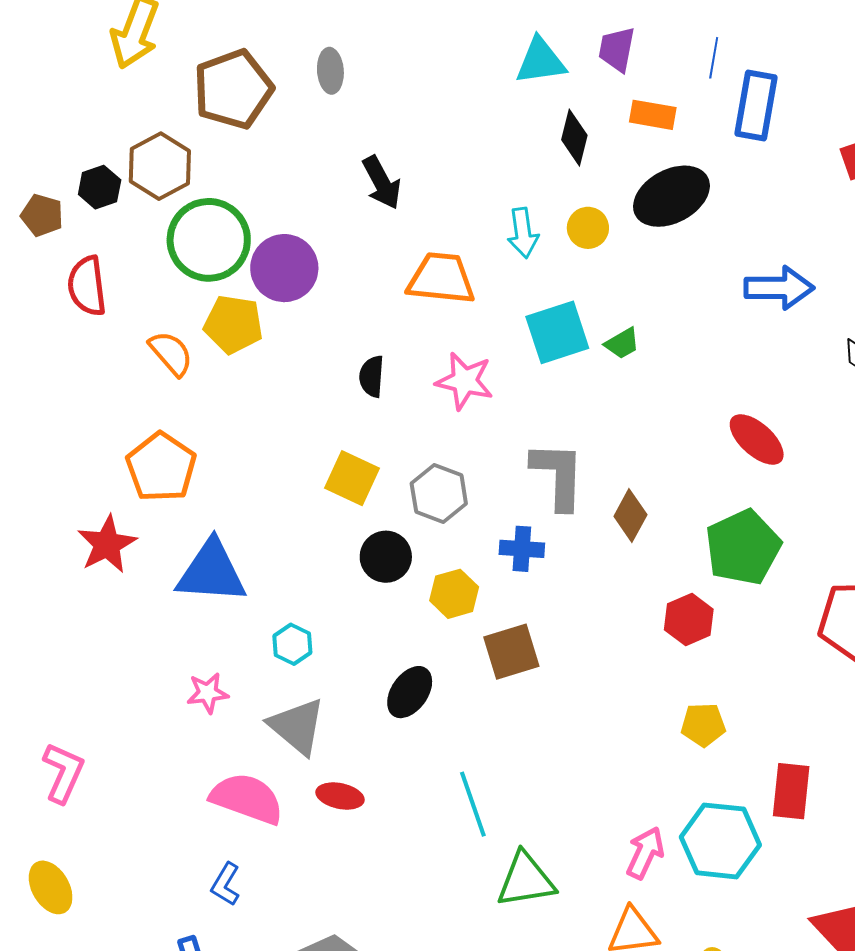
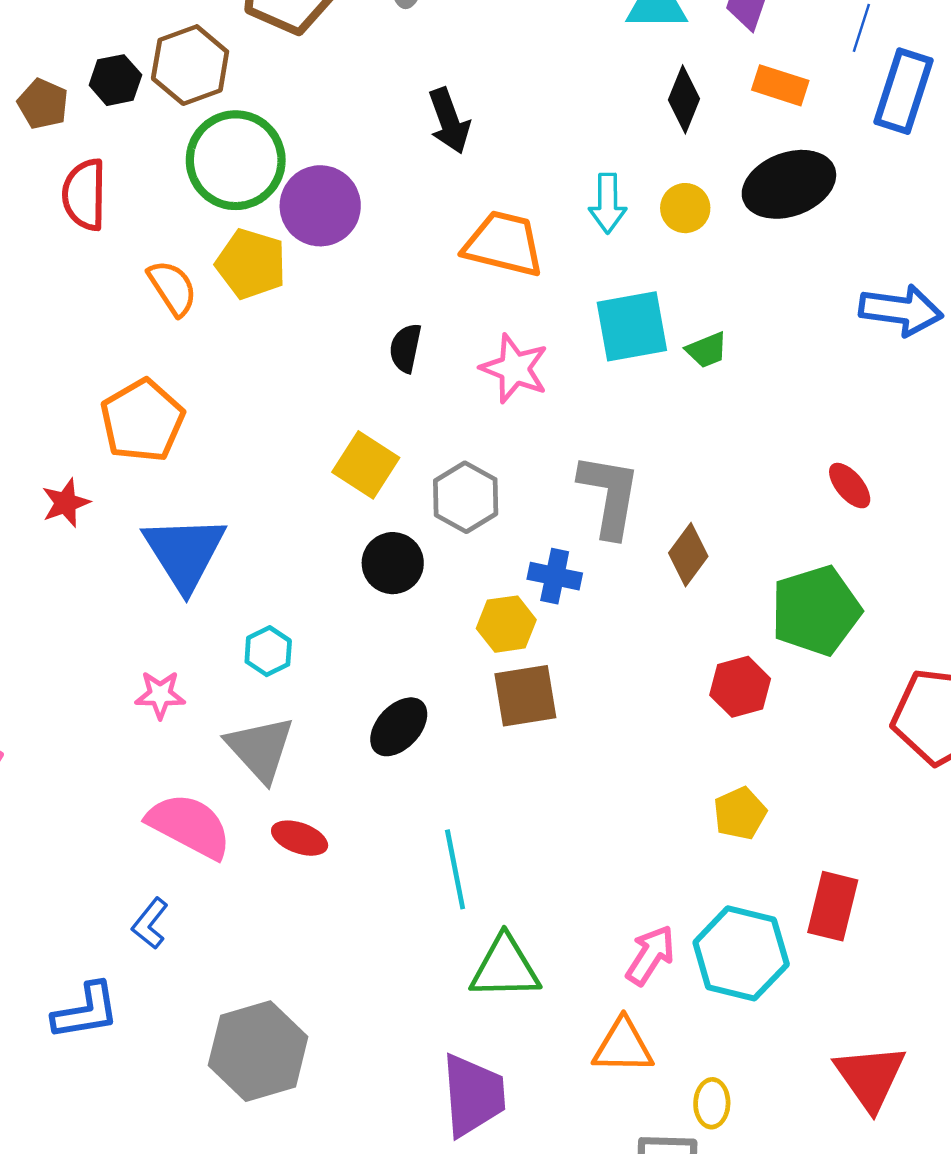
red ellipse: (757, 440) -> (850, 486), size x0.7
red star: (107, 544) -> (66, 503), size x0.7
blue triangle: (212, 572) -> (185, 553), turned 46
yellow hexagon: (454, 594) -> (506, 624), moved
yellow pentagon: (703, 725) -> (740, 813), turned -30

